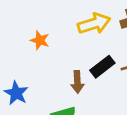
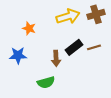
blue star: (16, 93) -> (18, 55), moved, turned -30

